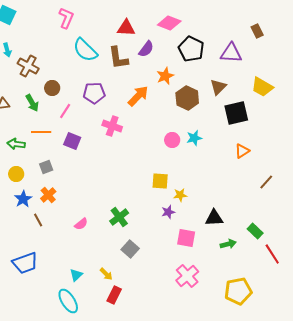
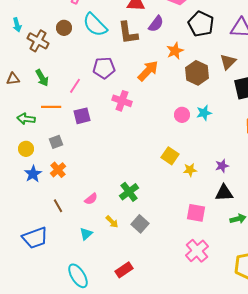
brown circle: (52, 88) -> (64, 28), moved
purple square: (72, 141) -> (82, 116), turned -36
yellow square: (160, 181) -> (170, 156), turned 30
purple star: (168, 212) -> (222, 166), moved
brown line: (38, 220) -> (58, 206), moved
yellow arrow: (106, 274) -> (112, 222), moved
cyan triangle: (76, 275) -> (86, 234), moved
red rectangle: (114, 295) -> (124, 270), turned 30

